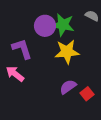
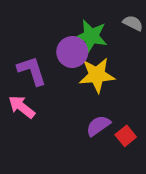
purple circle: (45, 26) -> (72, 52), moved

